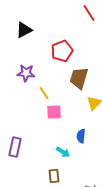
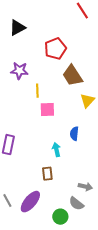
brown trapezoid: (79, 78) -> (72, 76), turned -50
yellow line: (44, 93) -> (37, 91), turned 32
cyan arrow: (63, 152) -> (56, 150), turned -136

